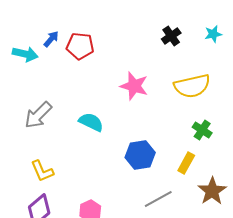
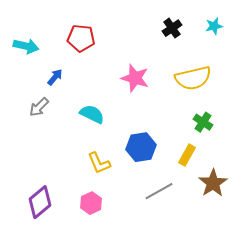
blue arrow: (51, 39) -> (55, 77), moved
gray arrow: (38, 115) -> (39, 107), size x0.7
yellow L-shape: (42, 171) -> (99, 163), moved

